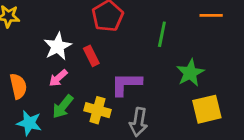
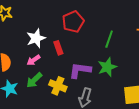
green star: (190, 73) -> (107, 67), moved

